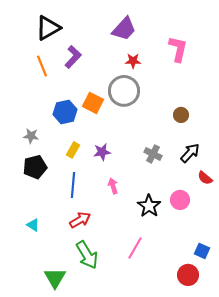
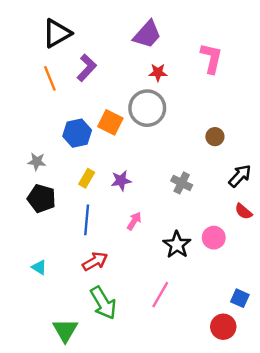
black arrow: (190, 153) -> (240, 176), moved
black pentagon: (35, 167) -> (41, 198), turned 30
pink arrow: (113, 186) -> (134, 221), turned 49

